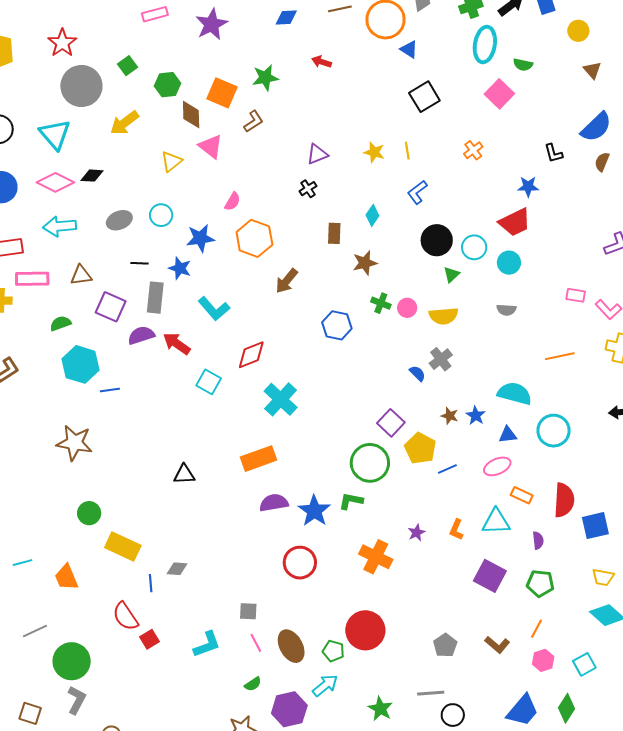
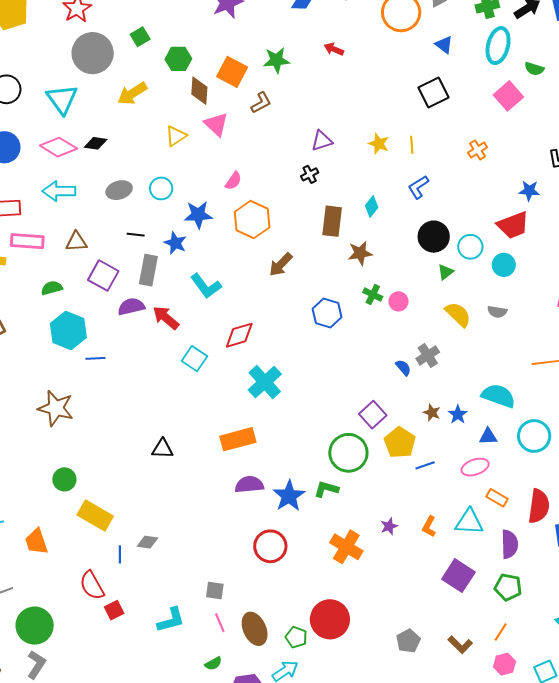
blue triangle: (409, 49) -> (444, 45), moved
brown rectangle: (334, 233) -> (332, 221), size x1.4
yellow semicircle: (444, 316) -> (458, 314), moved, turned -136
purple semicircle: (538, 540) -> (510, 544), size x1.6

